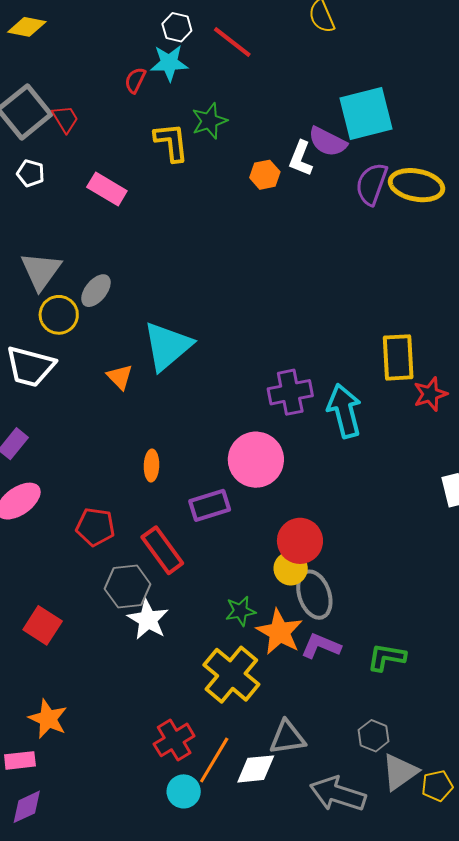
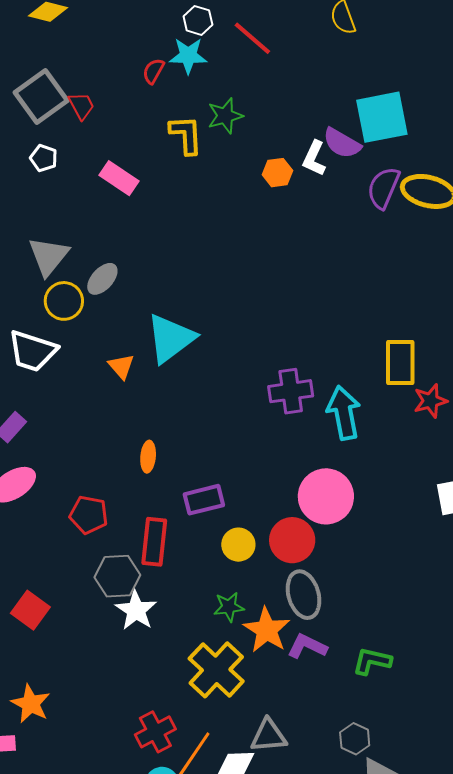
pink circle: (256, 460) -> (326, 496), moved
red rectangle: (162, 550) -> (154, 542), turned 39
yellow circle: (291, 568) -> (238, 545), moved

